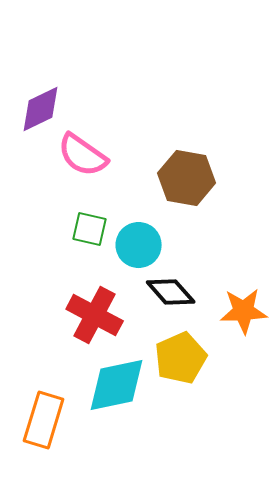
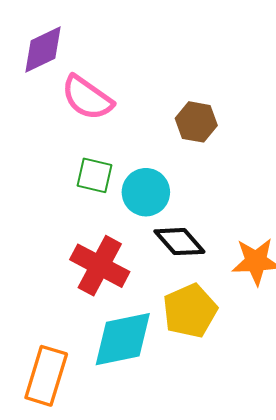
brown hexagon: (187, 178) -> (196, 122), size x0.7

